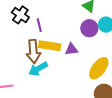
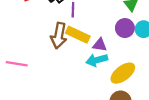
cyan arrow: (38, 69) -> (97, 60), moved

